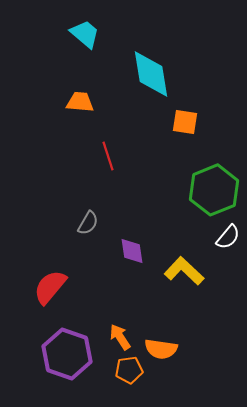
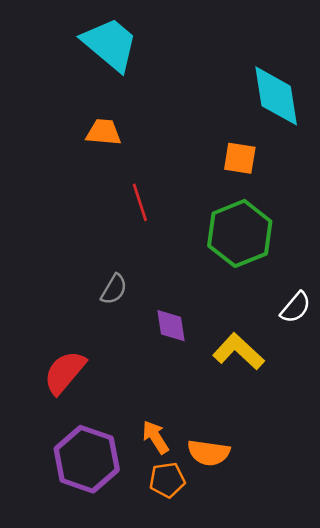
cyan trapezoid: (85, 34) -> (110, 44), size x1.5
cyan diamond: (151, 74) -> (276, 96), moved
green hexagon: (214, 190) -> (240, 233), moved

